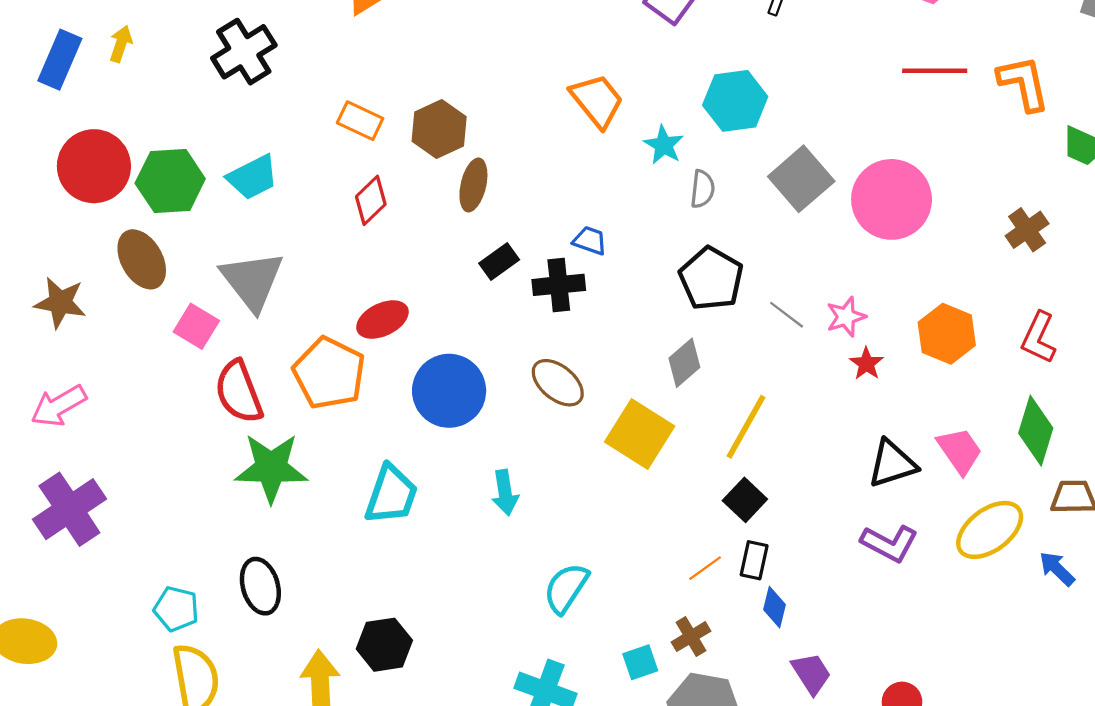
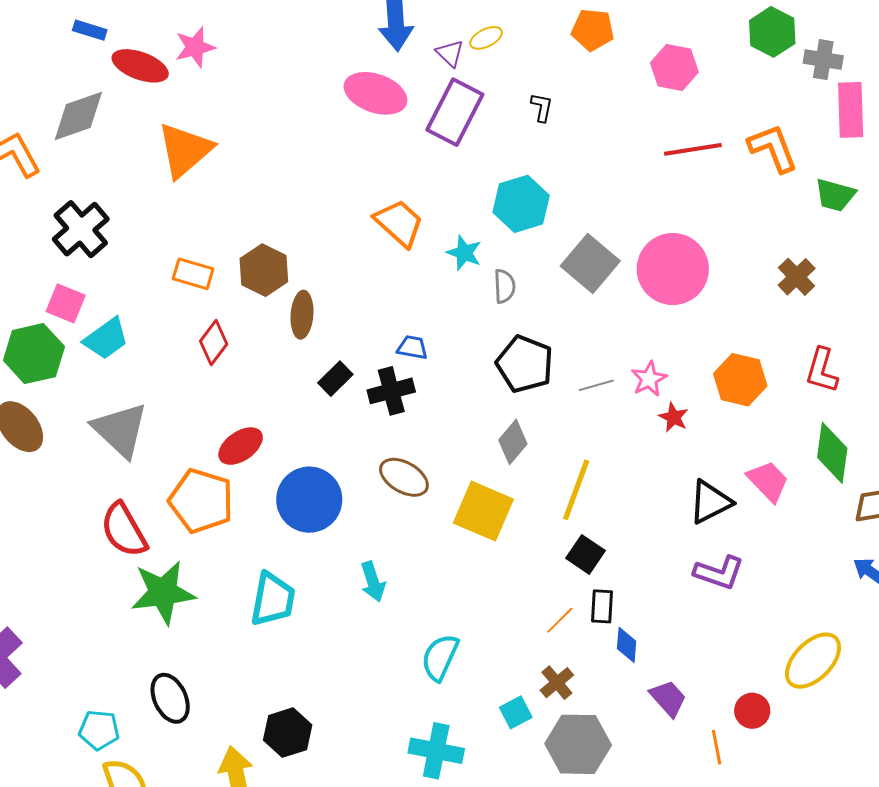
gray line: (787, 315) -> (596, 385), turned -44
pink square: (196, 326) -> (66, 303), moved
yellow ellipse: (990, 530) -> (813, 661), moved

